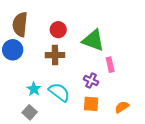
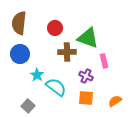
blue circle: (13, 50) -> (20, 54), moved
brown cross: (55, 55) -> (67, 52), moved
cyan star: (34, 89) -> (37, 75), moved

